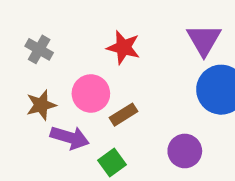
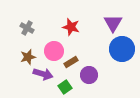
purple circle: (185, 151) -> (89, 75), moved

